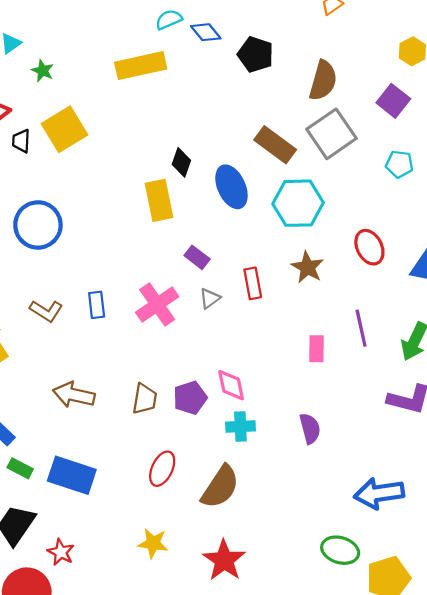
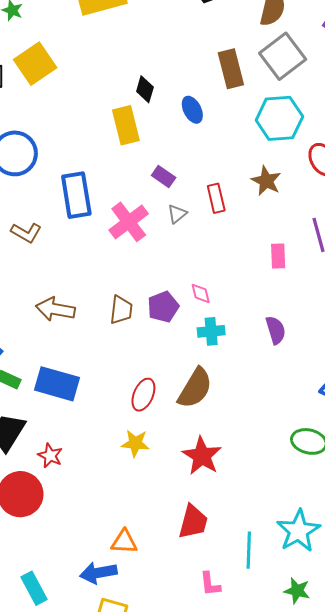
brown rectangle: (275, 145) -> (231, 69), turned 42
blue ellipse: (231, 187) -> (192, 110), size x0.7
cyan hexagon: (298, 203) -> (279, 118), moved
blue rectangle: (97, 305) -> (76, 195), moved, size x1.8
pink diamond: (231, 385) -> (201, 293), size x0.7
red ellipse: (162, 469) -> (143, 395), moved

